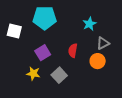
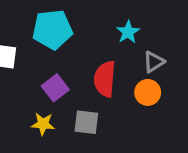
red semicircle: (73, 50) -> (105, 79), size x1.5
gray square: (59, 75) -> (86, 122), turned -35

